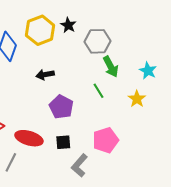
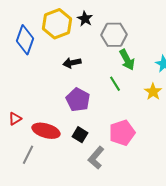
black arrow: (45, 75) -> (72, 63), moved
black square: (63, 142) -> (80, 135), turned 35

